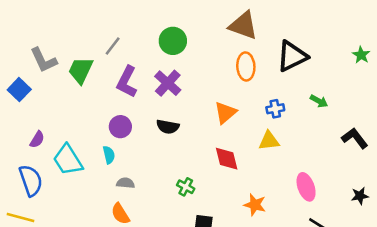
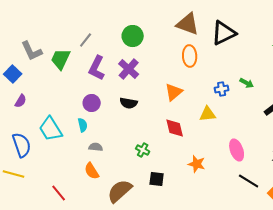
black triangle: (292, 56) -> (224, 33), moved
blue cross: (275, 109) -> (222, 89), moved
purple semicircle: (37, 139) -> (21, 101), moved

